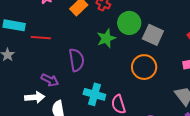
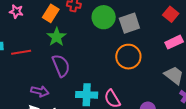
gray square: (153, 35) -> (129, 23), turned -30
green star: (106, 38) -> (57, 37), moved

